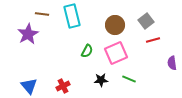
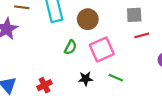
gray square: (146, 21) -> (134, 15), turned 35
brown circle: (115, 25) -> (88, 19), moved

